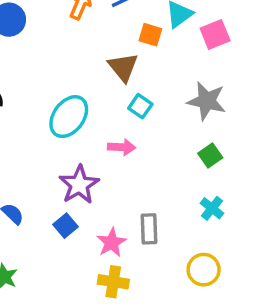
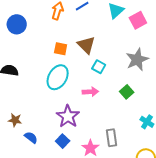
orange square: (150, 35) -> (61, 49), moved
gray star: (207, 101) -> (137, 60), turned -30
green square: (210, 155) -> (127, 92), moved

